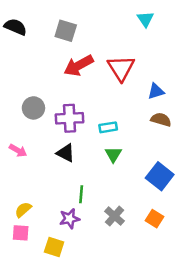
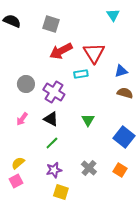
purple cross: (70, 118) -> (54, 92), turned 35
cyan rectangle: (108, 127) -> (81, 74), moved
pink arrow: (18, 150) -> (22, 119), moved, turned 96
green line: (81, 194) -> (52, 143), moved, turned 40
pink square: (21, 233) -> (16, 181), turned -32
yellow square: (54, 247) -> (61, 192), moved

